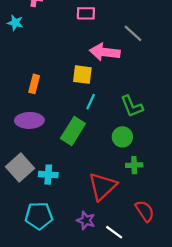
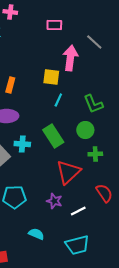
pink arrow: (105, 52) -> (70, 58), turned 90
green rectangle: (73, 131) -> (53, 136), moved, turned -65
cyan cross: (48, 175) -> (22, 144), moved
white line: (114, 232) -> (78, 211), turned -63

